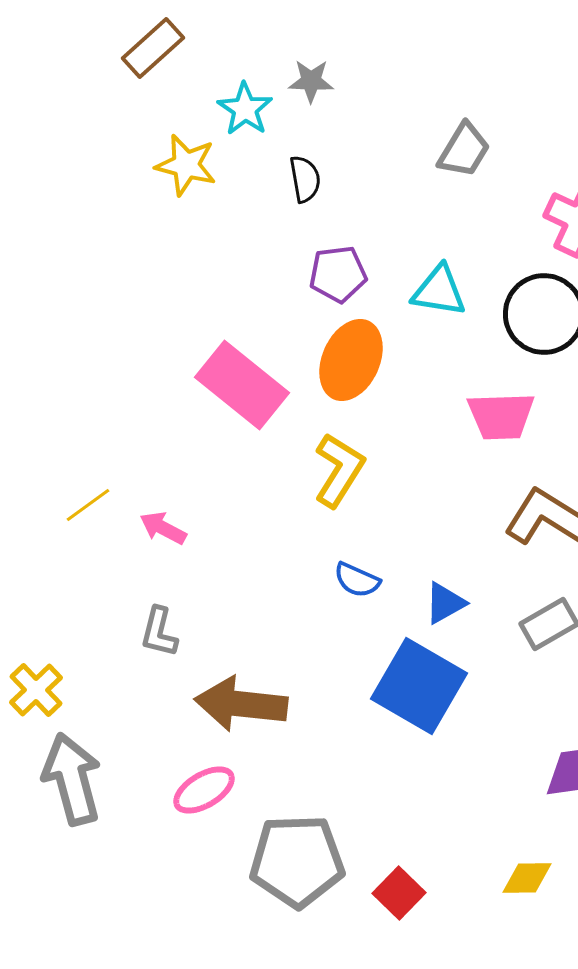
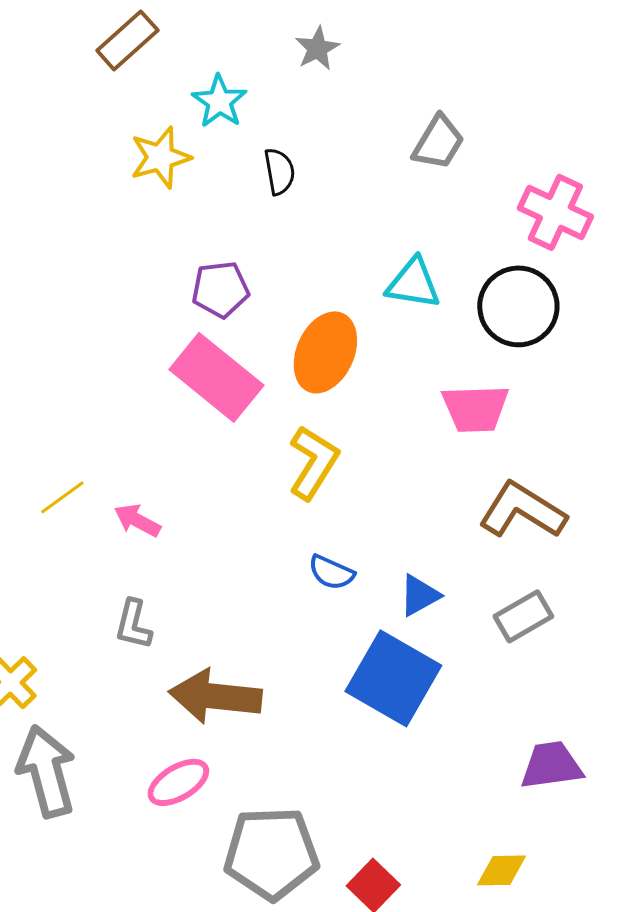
gray star: (311, 81) -> (317, 48), moved, turned -30
yellow star: (186, 165) -> (160, 157), turned -30
purple pentagon: (338, 274) -> (220, 289), moved

